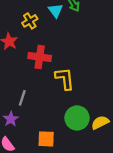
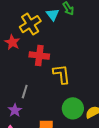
yellow cross: (30, 21) -> (30, 24), size x1.5

